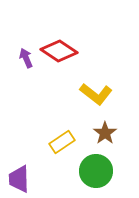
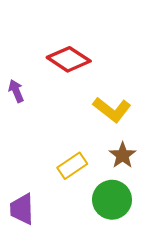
purple arrow: (26, 58) -> (16, 91), moved

